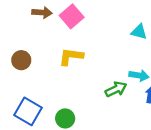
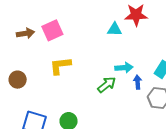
pink square: (72, 16) -> (52, 30), turned 30

